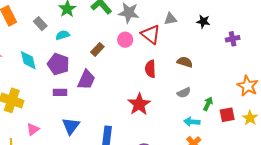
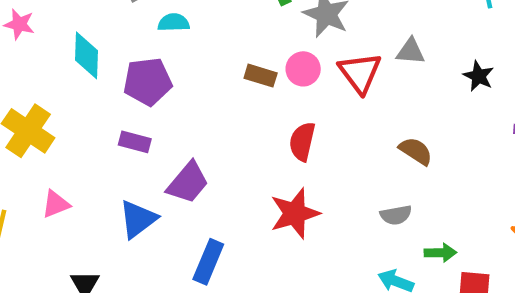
brown rectangle: (97, 49) -> (261, 76), moved, turned 48
purple pentagon: (58, 64) -> (148, 82), turned 30
red semicircle: (150, 69) -> (302, 142), moved
purple trapezoid: (86, 80) -> (188, 183), moved
green arrow: (208, 104) -> (440, 253), turned 48

